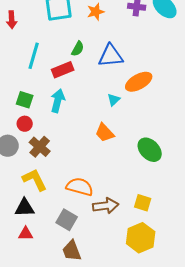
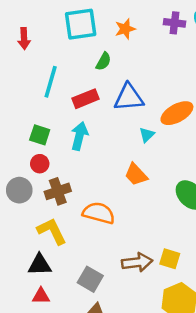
green semicircle: (78, 49) -> (103, 61), moved
blue triangle: (111, 56) -> (129, 97), moved
brown cross: (40, 147) -> (58, 191), turned 30
orange semicircle: (80, 187) -> (99, 213), moved
yellow square: (143, 203) -> (170, 259), moved

